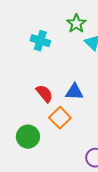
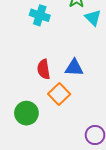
red semicircle: (44, 94) -> (44, 69), turned -150

